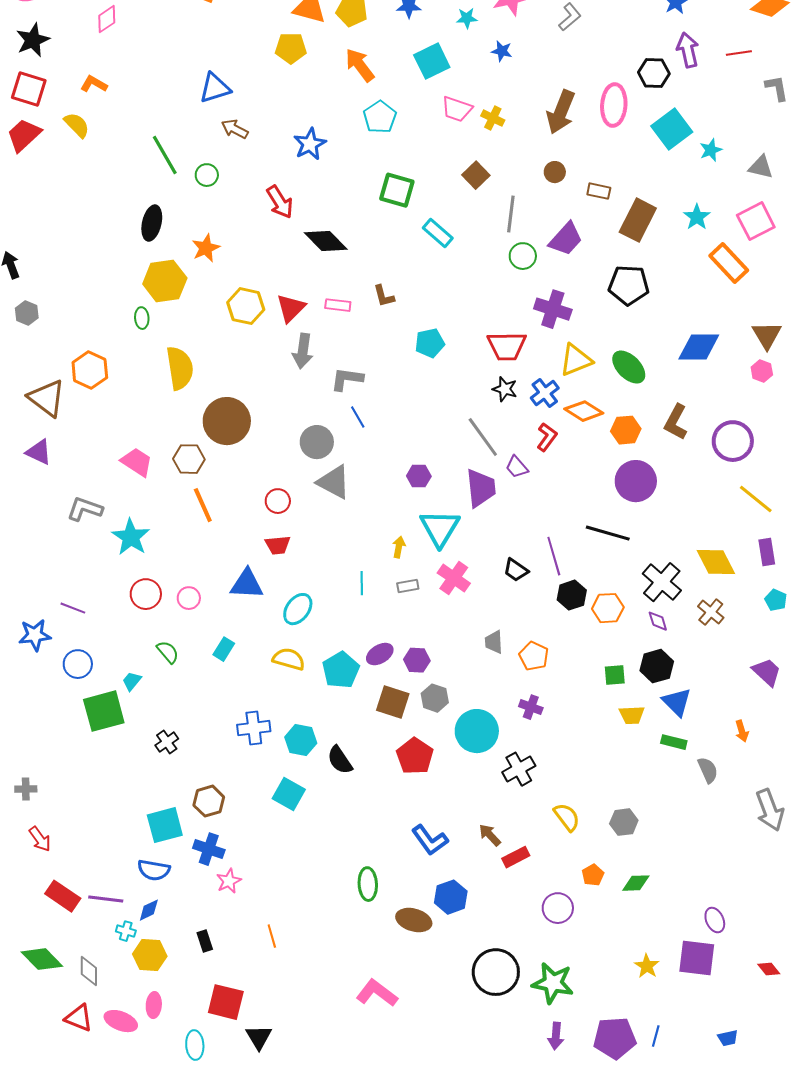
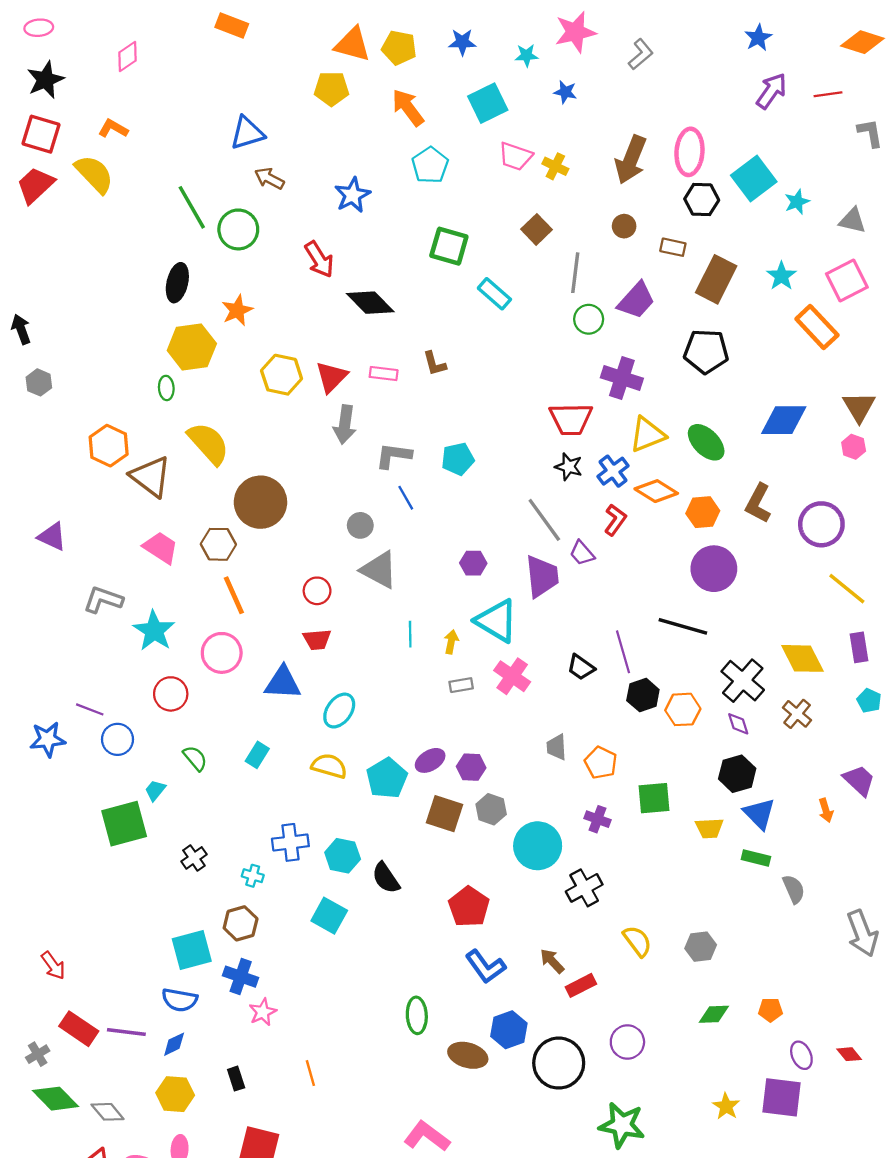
purple arrow: (688, 50) -> (772, 91), turned 48
black hexagon: (654, 73) -> (702, 200), moved
yellow semicircle: (77, 125) -> (94, 174), size x1.4
green circle: (207, 175) -> (238, 229), size x1.6
cyan pentagon: (430, 343) -> (458, 459), moved
yellow semicircle: (180, 368) -> (208, 443), turned -33
brown triangle: (47, 398) -> (151, 477), moved
gray circle: (317, 442) -> (360, 525), size x0.7
cyan triangle: (440, 528) -> (497, 621), turned -30
cyan line: (362, 583) -> (410, 634), moved
pink circle: (189, 598) -> (222, 653), moved, size x1.6
blue circle: (78, 664) -> (117, 739), moved
green square: (615, 675) -> (654, 798), moved, size x1.4
orange arrow: (742, 731) -> (826, 810), moved
red pentagon: (415, 756) -> (469, 907), moved
gray cross: (26, 789) -> (38, 1054), moved, turned -30
orange pentagon: (593, 875) -> (770, 1010), moved, turned 30
cyan cross: (126, 931) -> (253, 876), moved
red diamond: (769, 969) -> (849, 1054), moved
gray diamond: (89, 971) -> (108, 1112), turned -40
black circle: (496, 972) -> (559, 1063), moved

